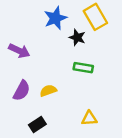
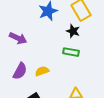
black star: (77, 37) -> (73, 31), moved

